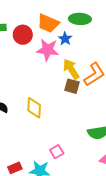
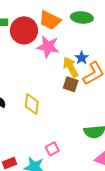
red circle: (23, 35) -> (24, 30), size x1.4
blue star: (65, 39) -> (82, 58), moved

